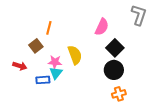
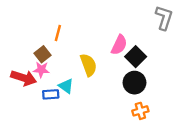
pink semicircle: (102, 27) -> (119, 45), moved
pink star: (55, 62) -> (41, 70), moved
red arrow: (20, 66) -> (24, 78), size x1.5
cyan triangle: (56, 73) -> (66, 86), turned -32

